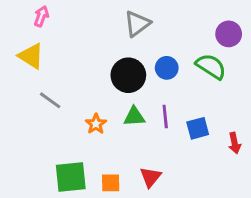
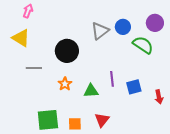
gray triangle: (137, 24) -> (100, 31), moved
blue circle: (167, 68) -> (123, 27), moved
black circle: (128, 75) -> (67, 51), moved
gray line: (50, 100) -> (34, 68), turned -35
green triangle: (134, 117) -> (91, 91), moved

